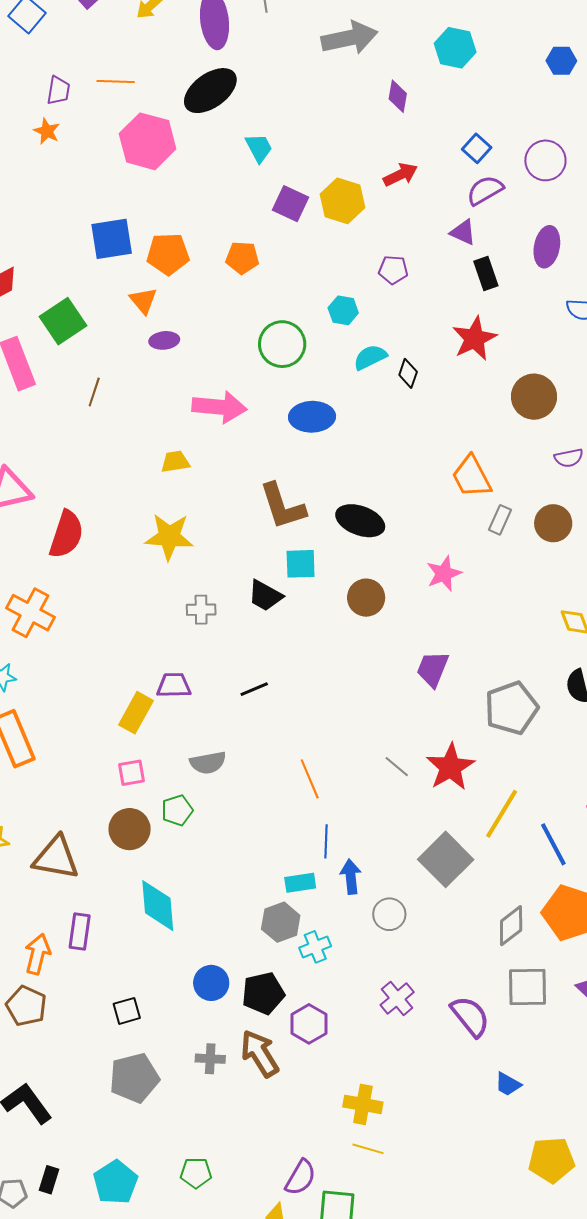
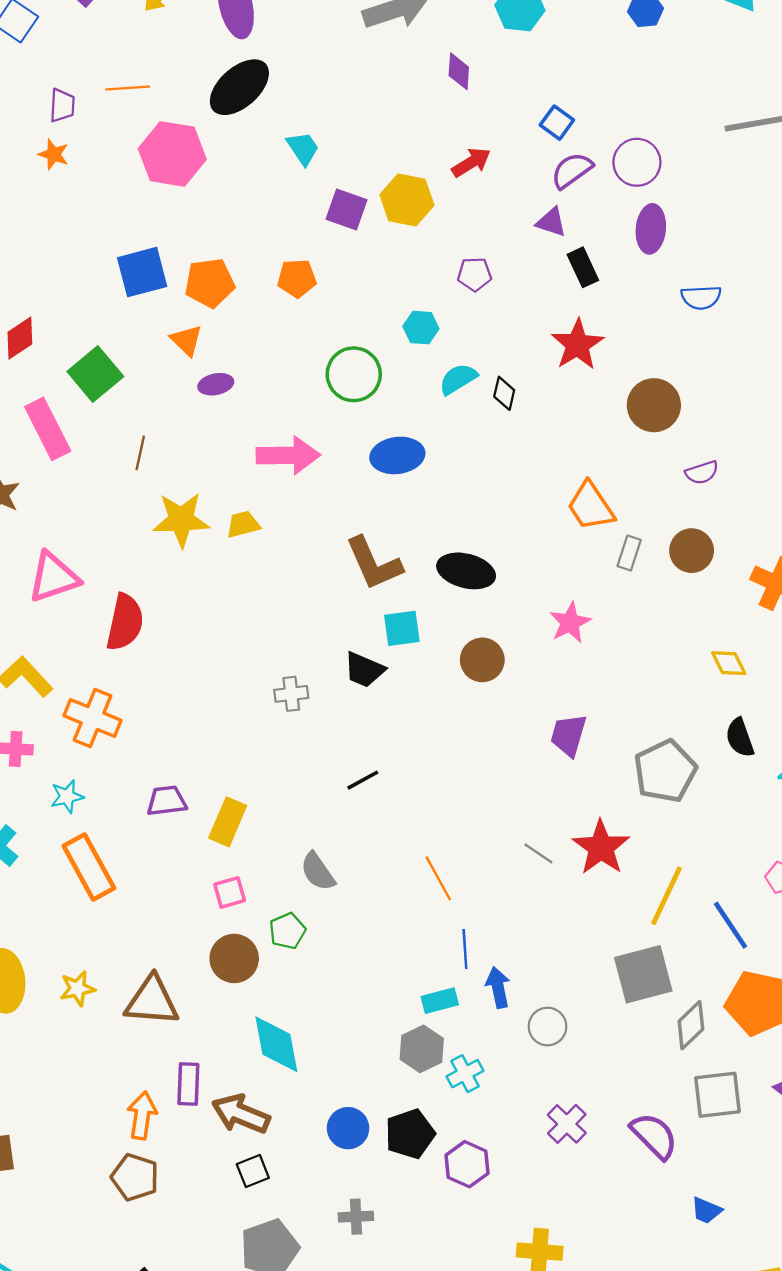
purple circle: (545, 160) -> (637, 162), moved
yellow star: (169, 537) -> (181, 520), moved
purple trapezoid: (174, 685) -> (167, 801), moved
gray semicircle: (208, 763) -> (318, 872), turned 72
gray square: (446, 859) -> (643, 974), moved, turned 36
brown arrow: (260, 1053) -> (241, 1114), moved, turned -30

